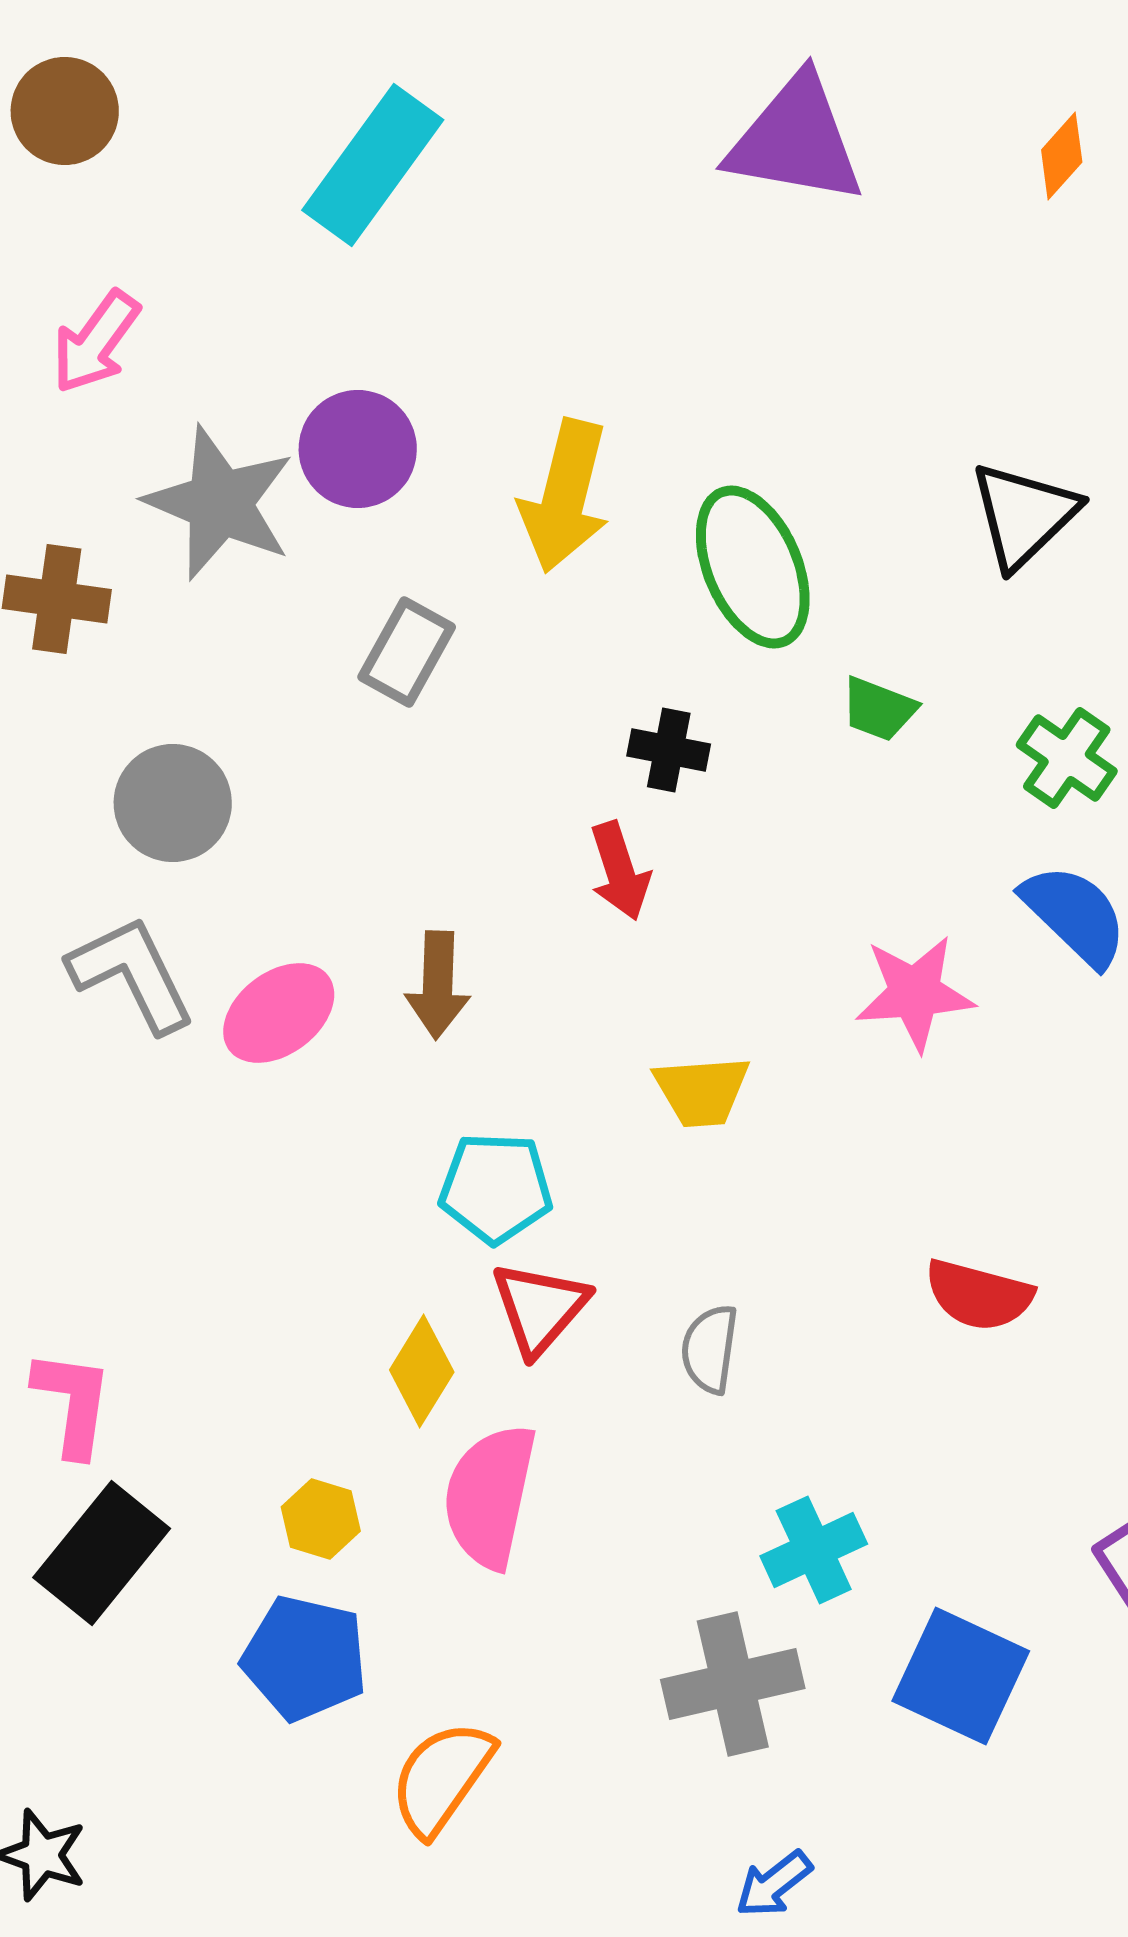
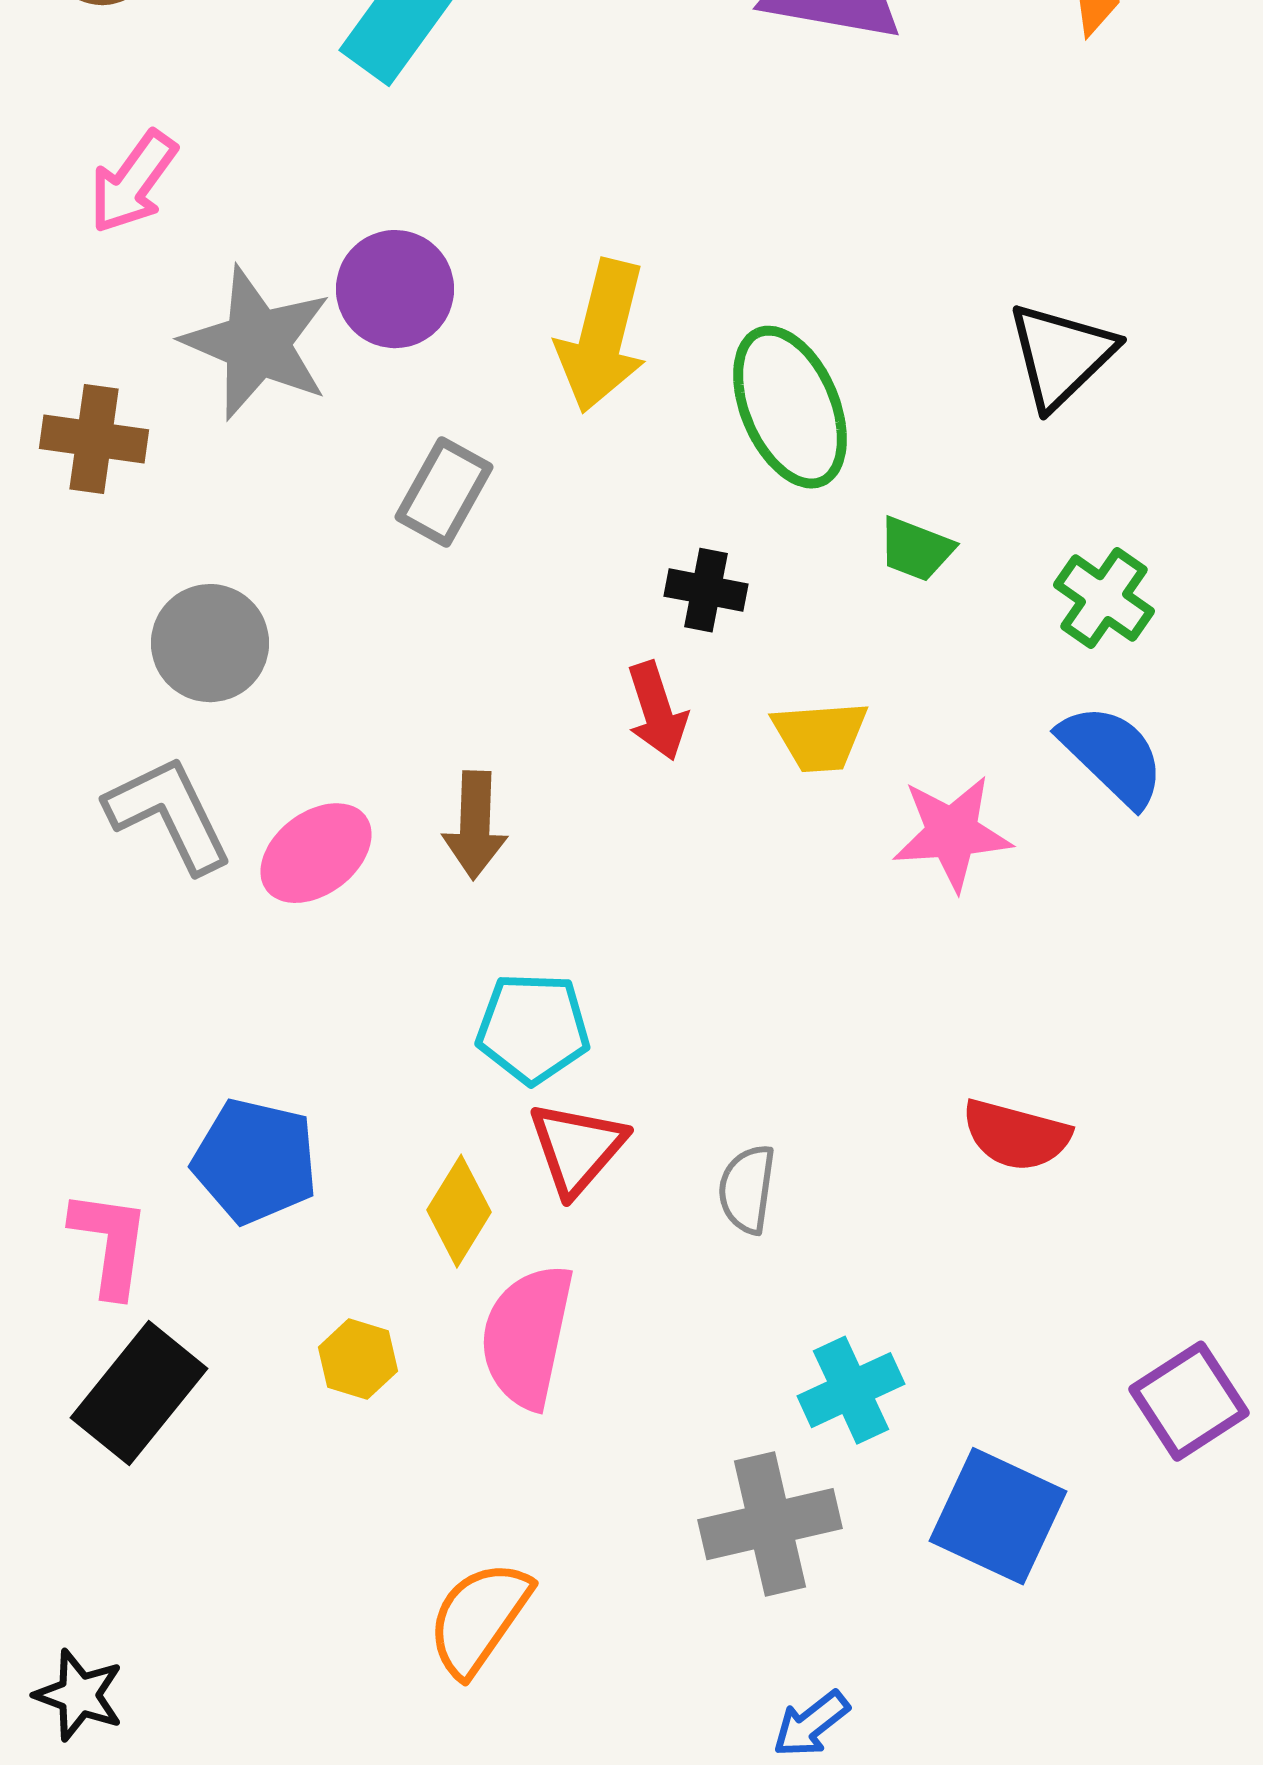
yellow trapezoid: (702, 1091) -> (820, 736), moved
blue pentagon: (305, 1658) -> (255, 1161), moved

